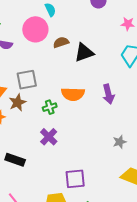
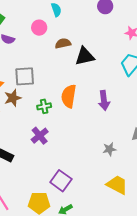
pink circle: (35, 29) -> (39, 28), size x0.6
orange semicircle: (73, 94) -> (69, 96), turned 90
purple square: (75, 179) -> (61, 181), turned 35

